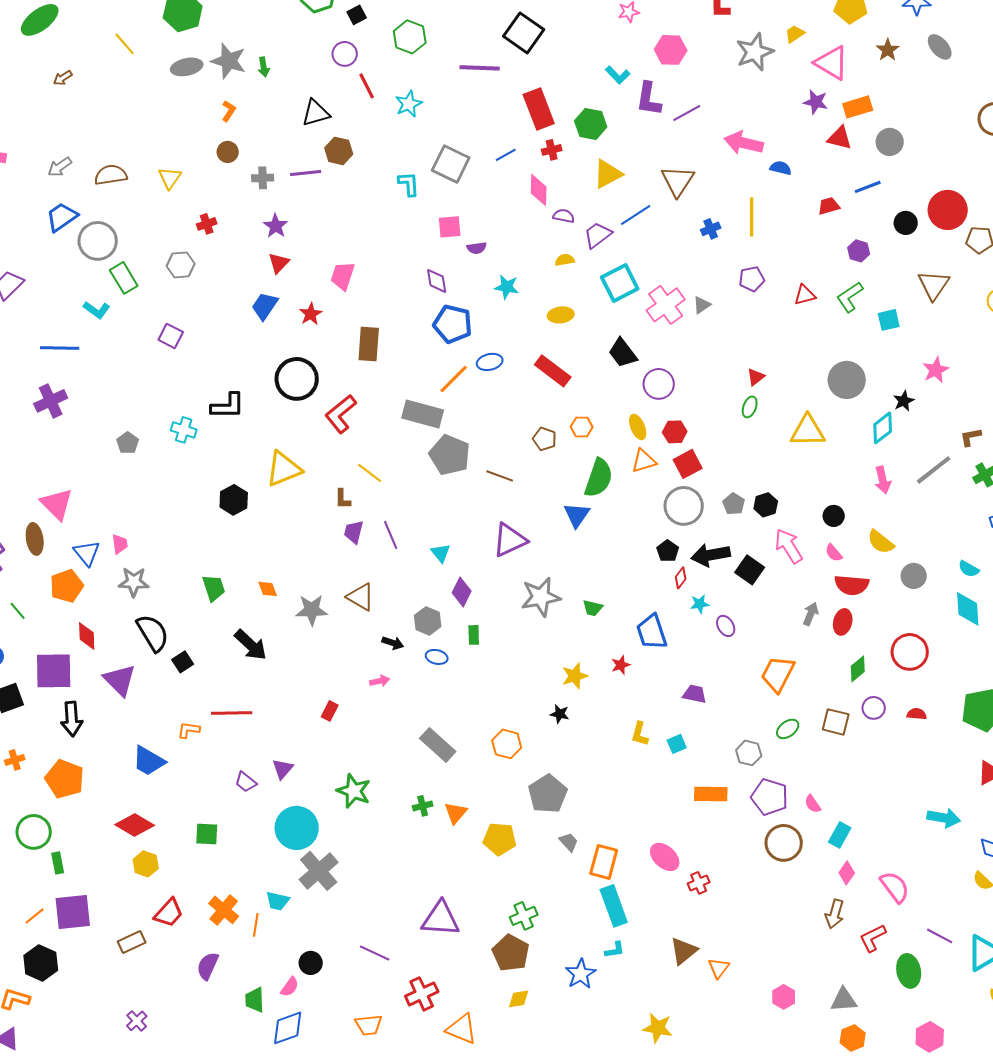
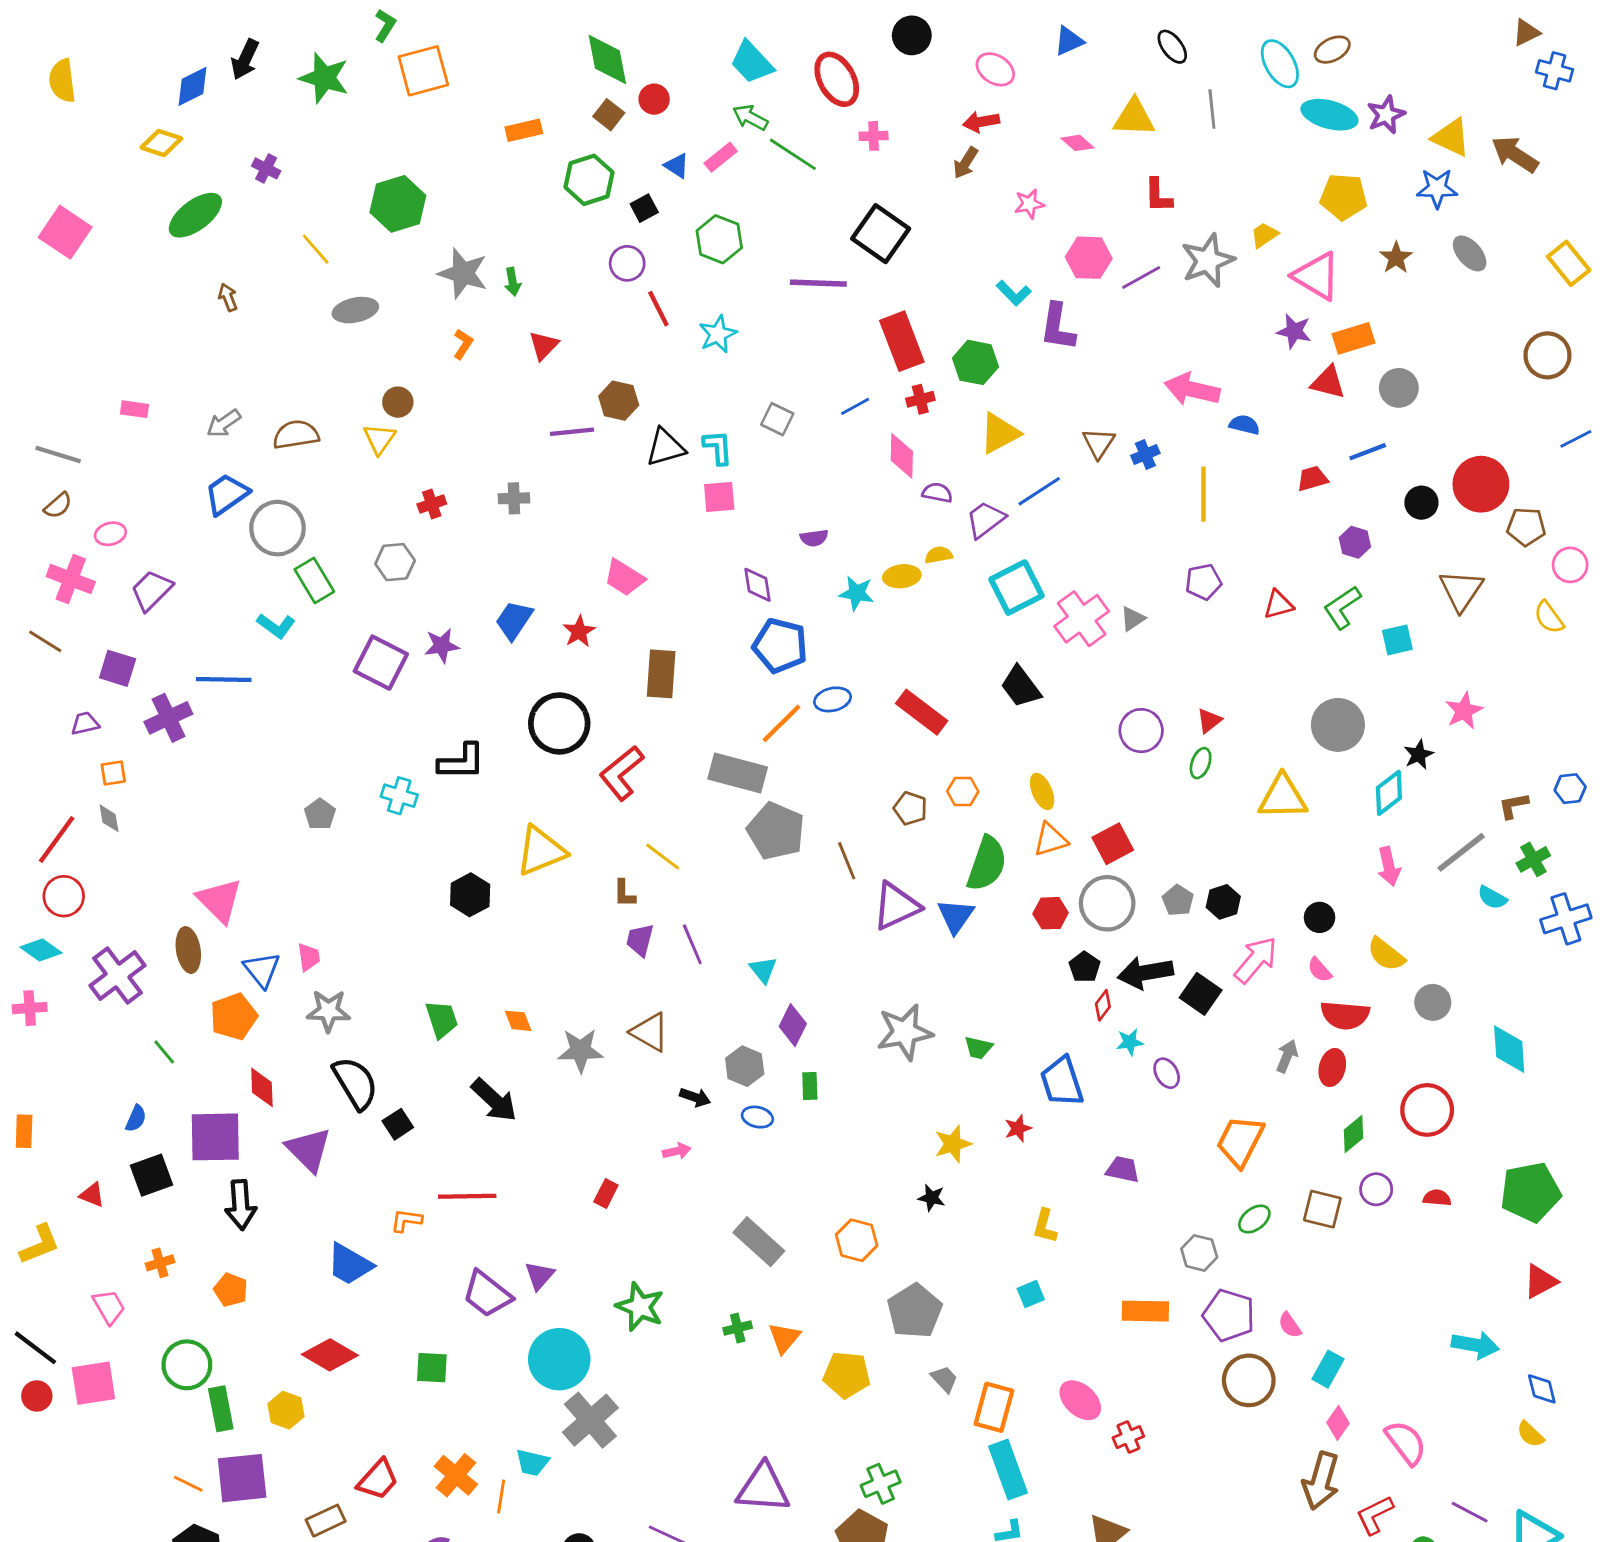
gray ellipse: (187, 67) -> (355, 310), moved
brown arrow: (63, 78) -> (228, 297), turned 102
black triangle: (316, 113) -> (665, 447), moved
purple line: (687, 113) -> (1141, 277), moved
brown circle: (228, 152) -> (398, 402), moved
gray square: (451, 164) -> (777, 419), size x0.6
gray cross: (263, 178) -> (514, 498), moved
brown triangle: (678, 181) -> (1099, 443), size x0.7
purple star: (276, 226) -> (442, 646), moved, turned 30
pink square: (450, 227) -> (719, 497), moved
blue cross: (711, 229) -> (1145, 454), moved
red triangle: (279, 263) -> (544, 345), moved
pink trapezoid: (343, 276) -> (624, 578), turned -76
yellow ellipse: (561, 315) -> (902, 576), moved
purple square: (171, 336) -> (381, 663), size x1.5
purple circle: (659, 384) -> (1141, 731), moved
purple cross: (51, 401) -> (168, 718), moved
red hexagon: (675, 432) -> (1051, 913), moved
brown line: (500, 476) -> (847, 861), turned 48
purple triangle: (510, 540) -> (896, 906), moved
pink arrow: (789, 546) -> (1256, 960), turned 72
cyan semicircle: (969, 569) -> (1492, 898), moved
cyan square: (677, 744) -> (1031, 1294), moved
orange pentagon: (65, 779) -> (231, 1290), size x0.6
purple trapezoid: (246, 782) -> (487, 1294), size x1.6
green rectangle: (58, 863) -> (221, 1409), size x1.4
yellow hexagon: (146, 864) -> (286, 1410), moved
brown arrow: (835, 914) -> (1321, 1481), size x1.4
orange line: (35, 916) -> (188, 1484), turned 65

